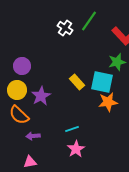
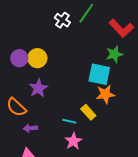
yellow rectangle: (77, 82) -> (88, 112), moved
yellow circle: (17, 90) -> (37, 58), moved
cyan line: (72, 129) -> (69, 121), turned 32

